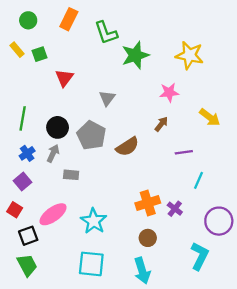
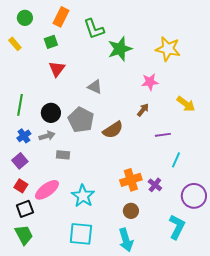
green square: (39, 54) -> (51, 42), moved
gray triangle: (107, 98) -> (95, 87), turned -42
gray arrow: (53, 153) -> (47, 136), turned 49
red square: (15, 210) -> (21, 186), moved

